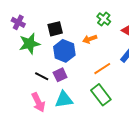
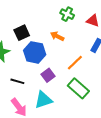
orange arrow: (90, 39) -> (57, 36), turned 56
purple square: (60, 75) -> (48, 75), moved

